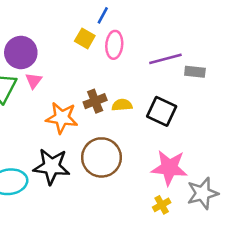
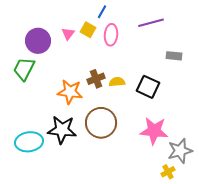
purple line: (165, 59) -> (151, 23), moved
pink triangle: (34, 81) -> (68, 34), moved
yellow cross: (162, 205) -> (168, 172), moved

